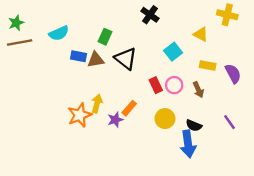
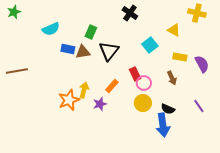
green star: (16, 23) -> (14, 12), moved
brown line: (20, 42) -> (17, 71), moved
black triangle: (126, 59) -> (109, 51), turned 30
pink circle: (174, 85) -> (144, 83), moved
orange rectangle: (129, 108) -> (112, 86), moved

